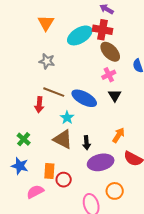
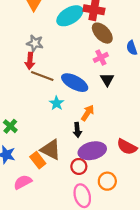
red arrow: (39, 105) -> (30, 61), moved
orange arrow: (119, 135) -> (88, 113), moved
brown triangle: (63, 139) -> (51, 150), moved
orange rectangle: (49, 171) -> (38, 160), turned -42
red circle: (64, 180) -> (79, 166), moved

